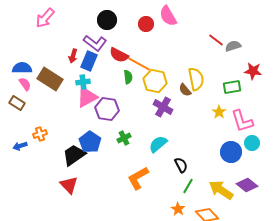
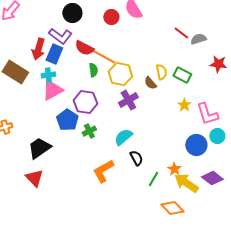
red arrow: (73, 56) -> (38, 49), size x1.5
yellow semicircle: (196, 79) -> (161, 72), size x0.7
green rectangle: (232, 87) -> (182, 75), moved, turned 36
purple cross: (163, 107) -> (128, 100), turned 30
purple hexagon: (107, 109) -> (85, 102), moved
blue pentagon: (90, 142) -> (67, 120), moved
black semicircle: (181, 165) -> (136, 158), moved
orange star: (178, 209) -> (174, 169), moved

